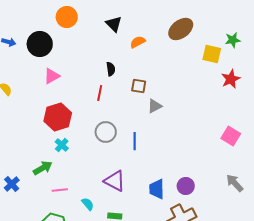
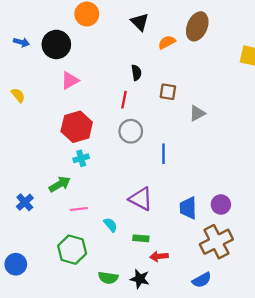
brown ellipse: (181, 29) -> (197, 26), moved, turned -30
gray triangle: (155, 106) -> (197, 113), moved
gray circle: (106, 132) -> (131, 131), moved
cyan cross: (62, 145) -> (81, 158), turned 32

